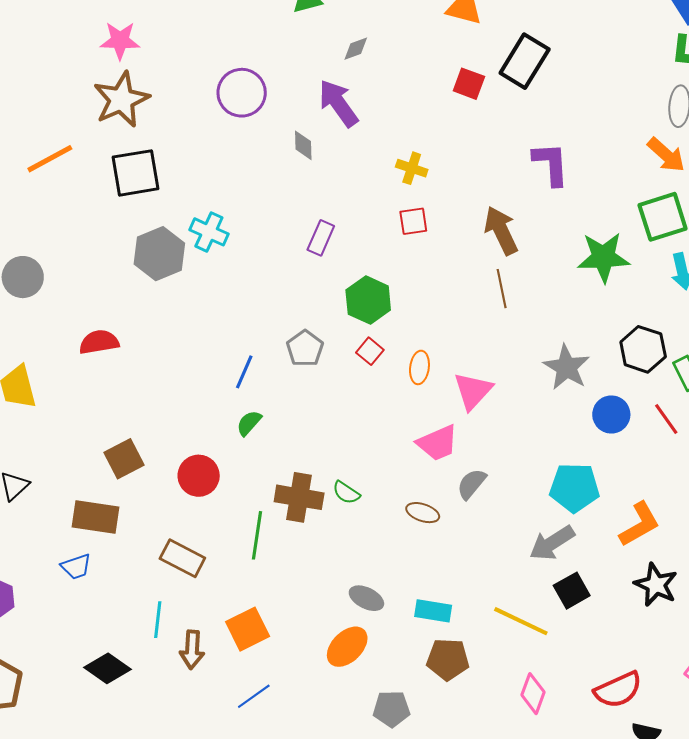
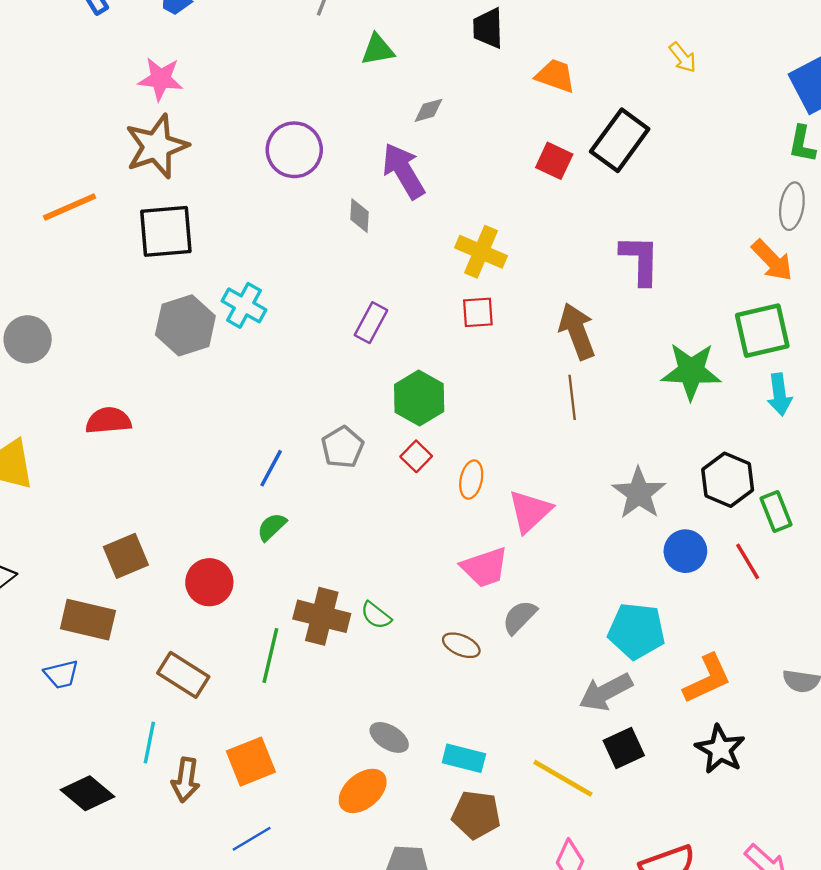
yellow cross: (412, 168) -> (481, 252), size x1.4

